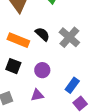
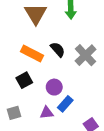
black square: (13, 66) -> (24, 80), turned 35
blue rectangle: (72, 85) -> (65, 104), moved

